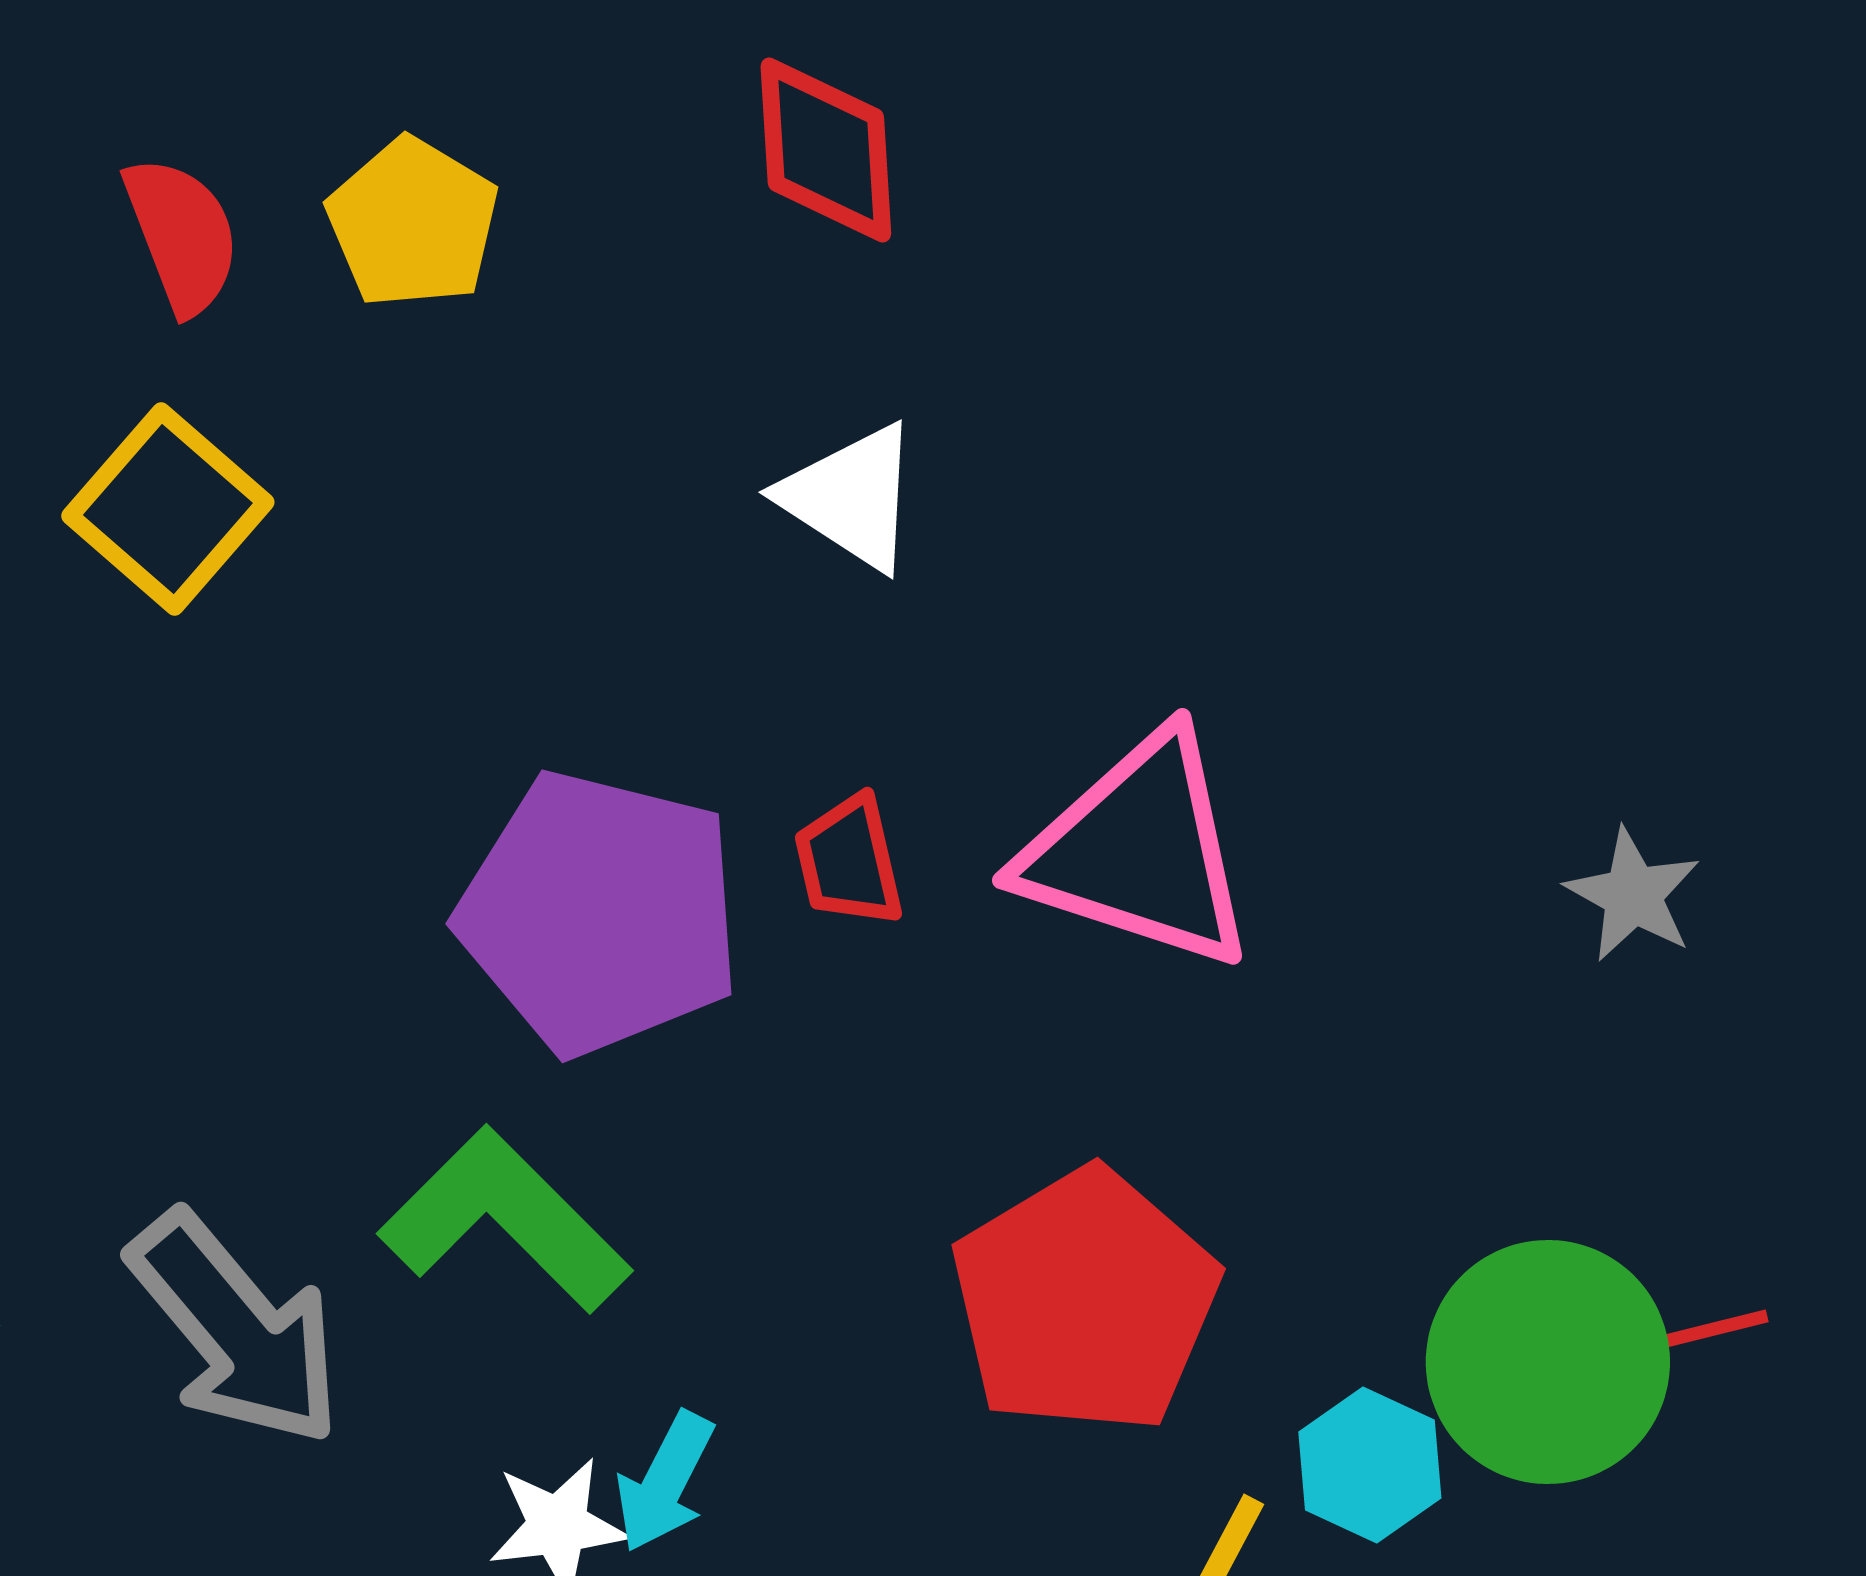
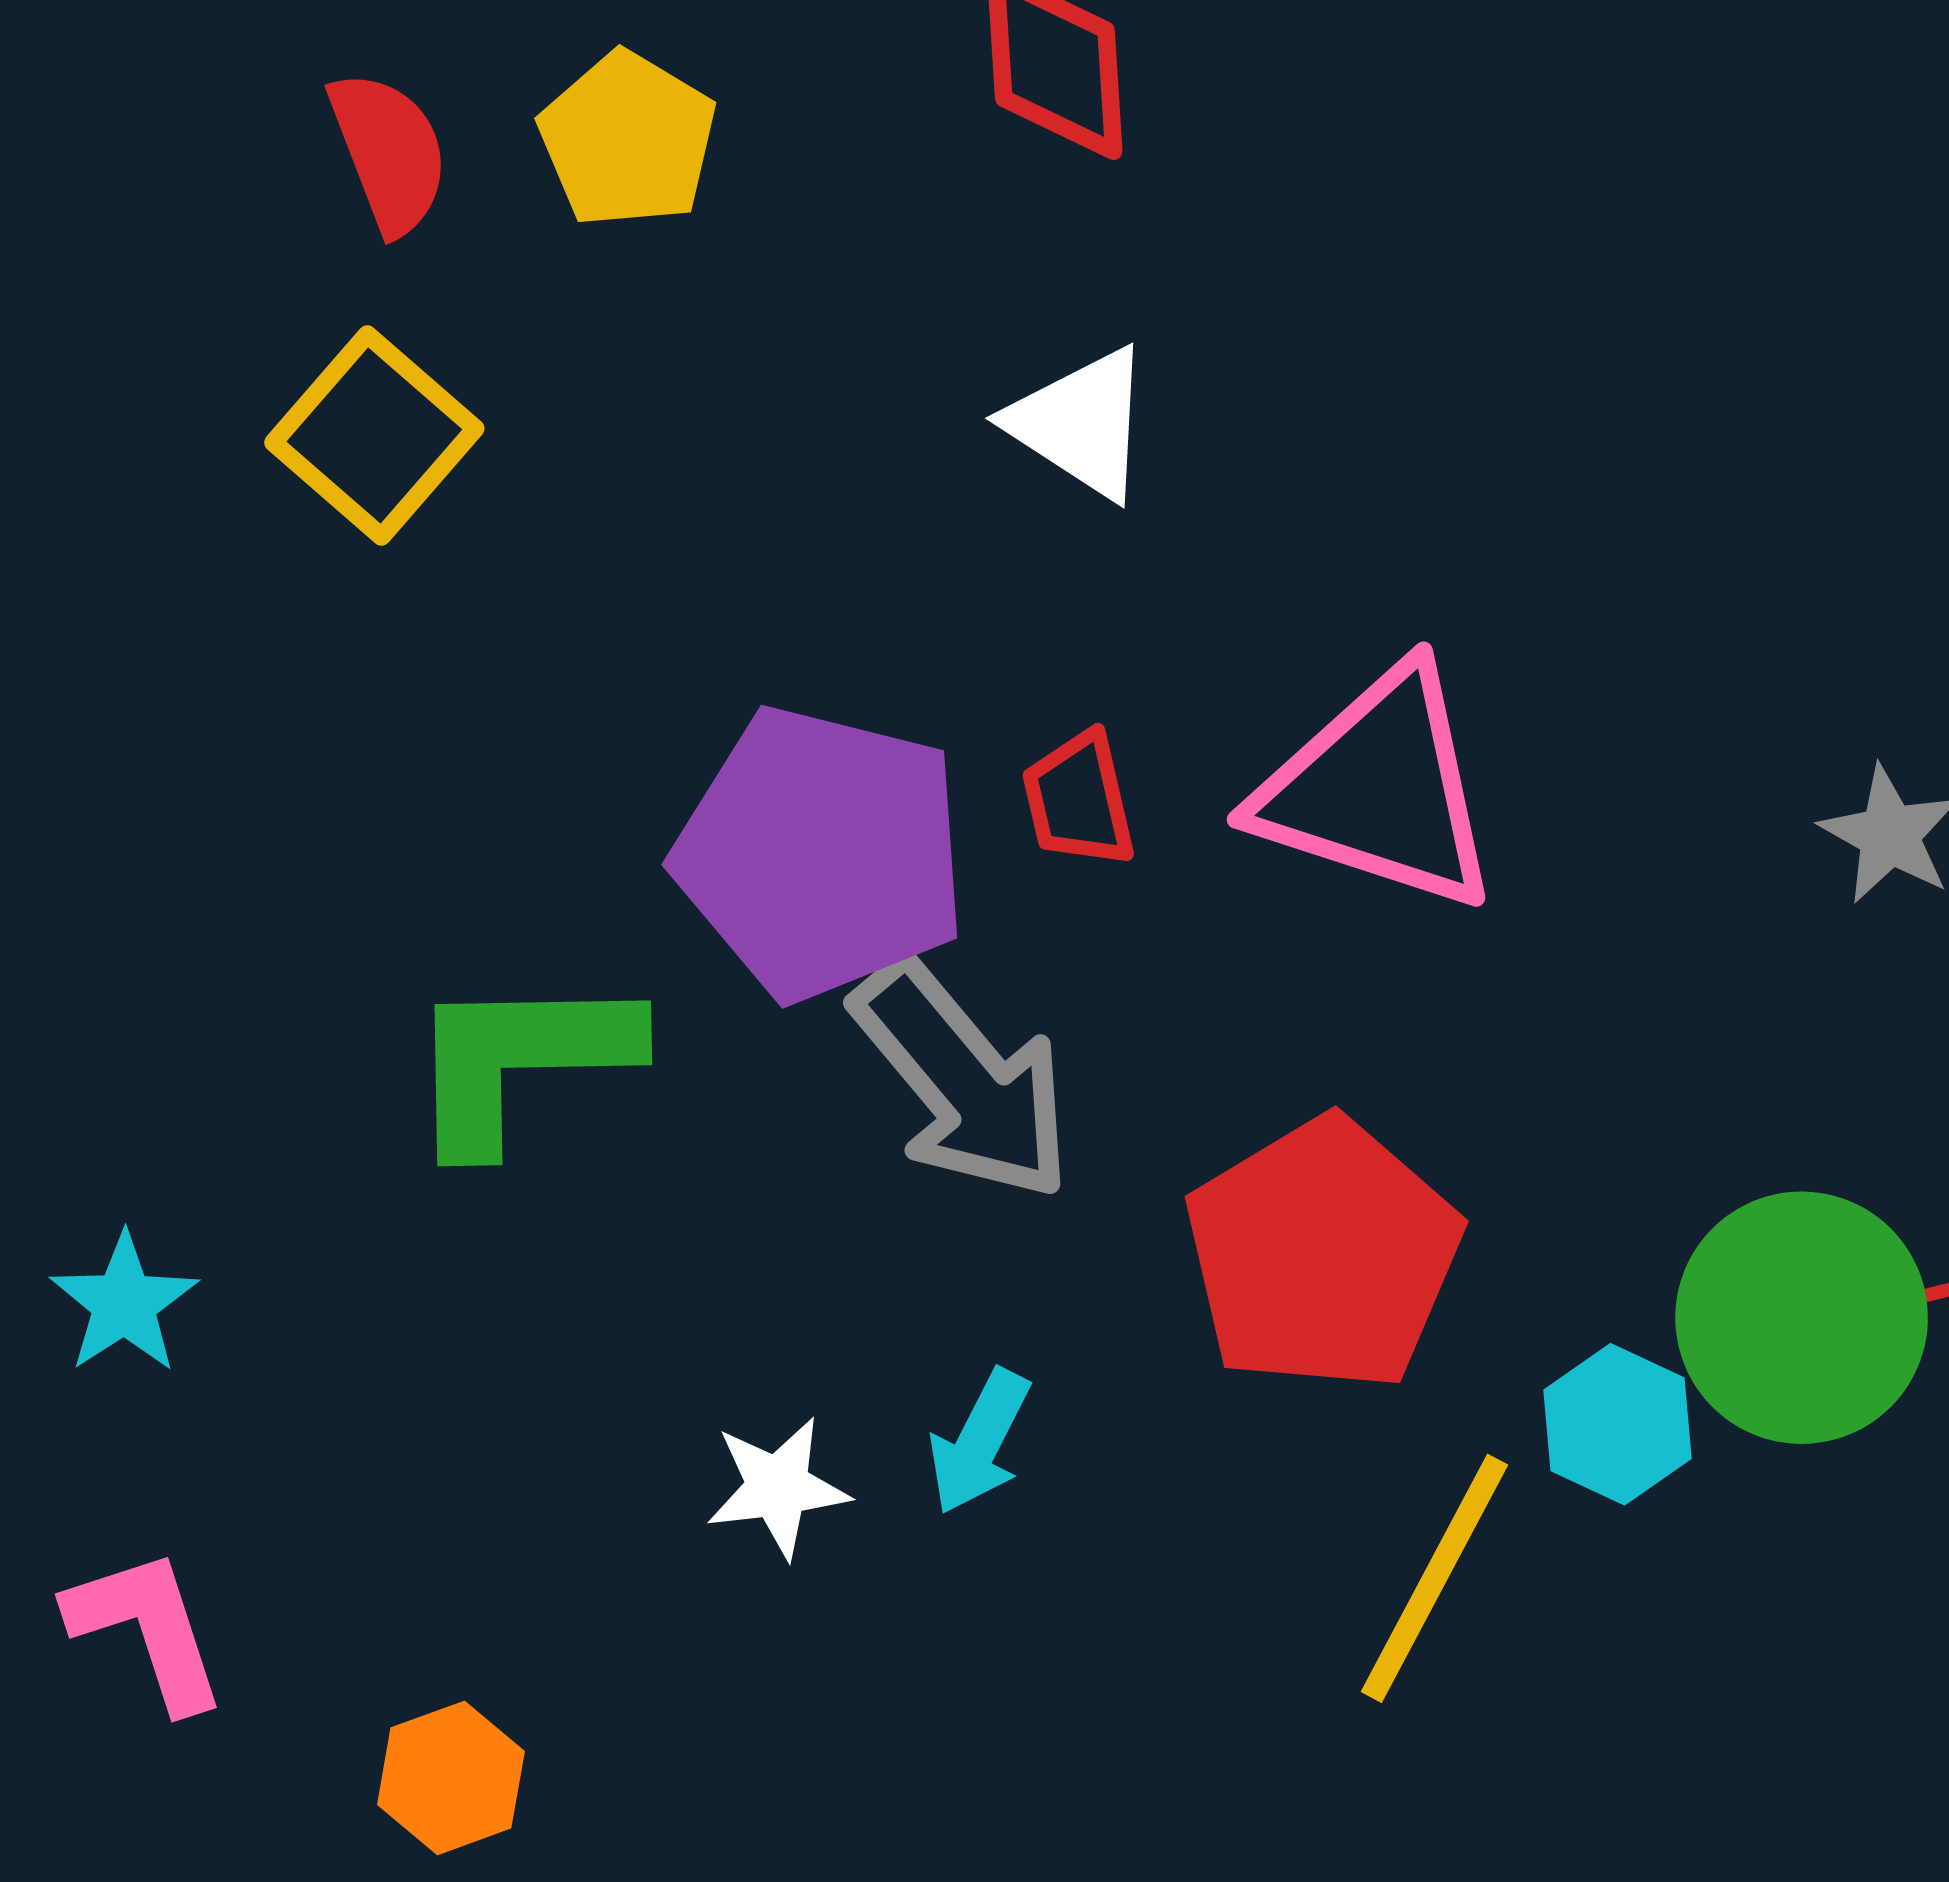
green L-shape: (505, 1220) -> (520, 1060), moved, turned -46
gray arrow: (236, 1329) -> (963, 1080), moved
cyan arrow: (665, 1482) -> (979, 1442), moved

